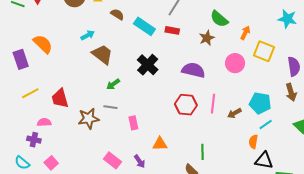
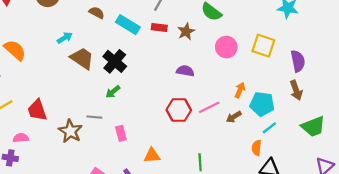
orange arrow: (245, 33) -> (240, 90), moved
brown star: (207, 38) -> (186, 32), moved
pink circle: (235, 63) -> (226, 47), moved
black cross: (148, 65) -> (115, 61), moved
purple semicircle: (193, 70) -> (185, 71), size x0.7
green arrow: (113, 84) -> (113, 92), moved
pink line: (213, 104) -> (209, 107), turned 60
brown star: (89, 119) -> (70, 131), turned -30

